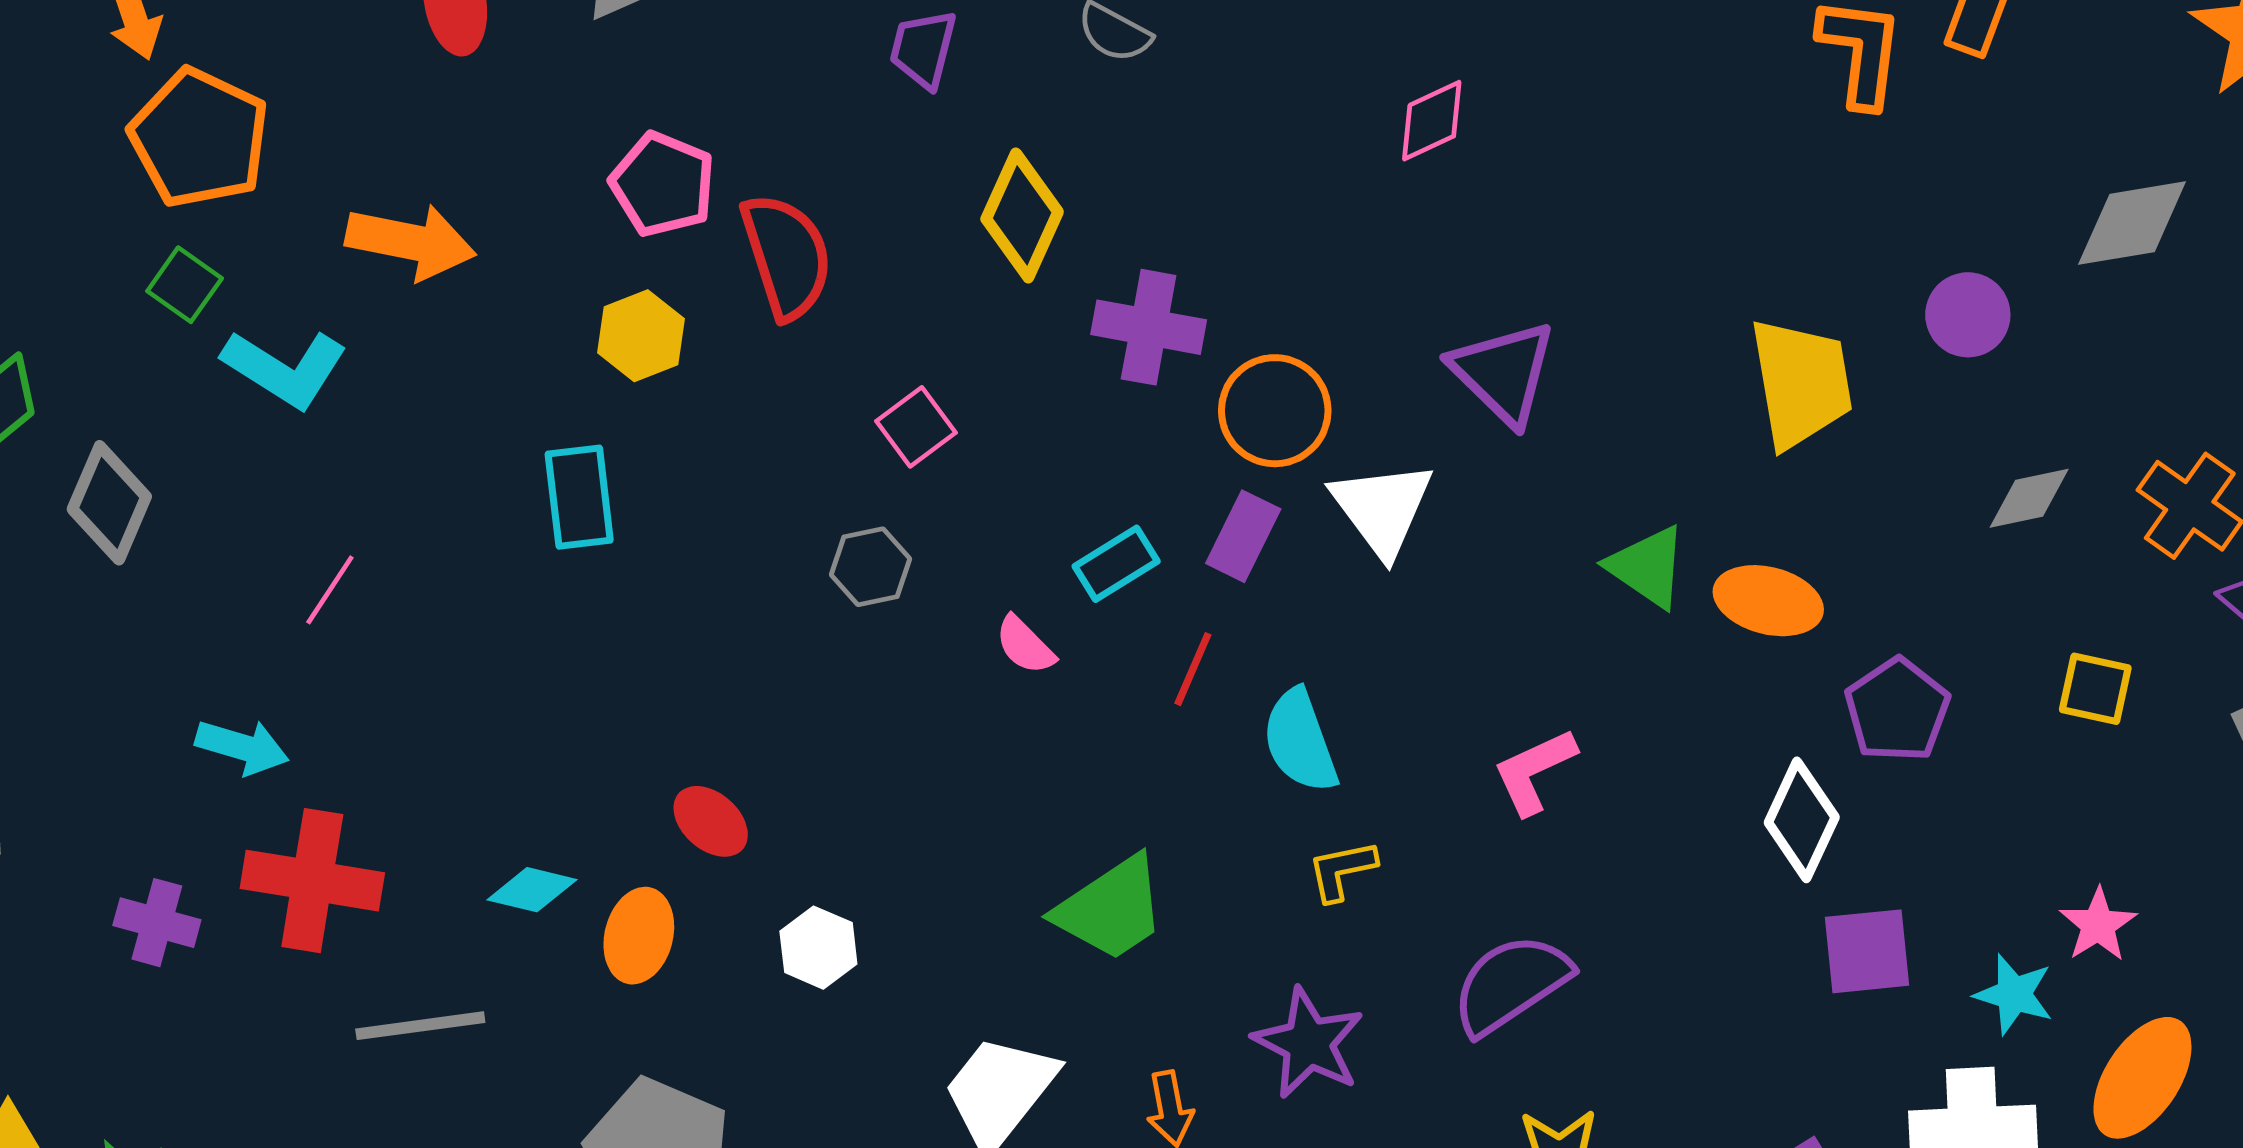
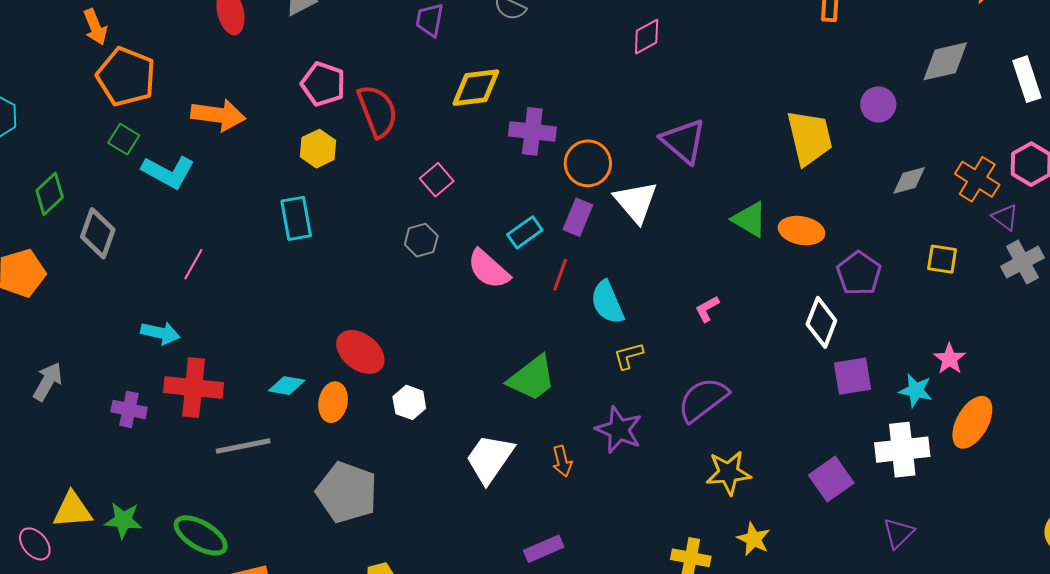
yellow diamond: (1022, 215) -> (476, 88), turned 62
pink semicircle: (1025, 645) -> (489, 269), size x1.6
pink L-shape: (1534, 771) -> (707, 309), size x0.7
red ellipse: (711, 821) -> (360, 352), size x1.5

